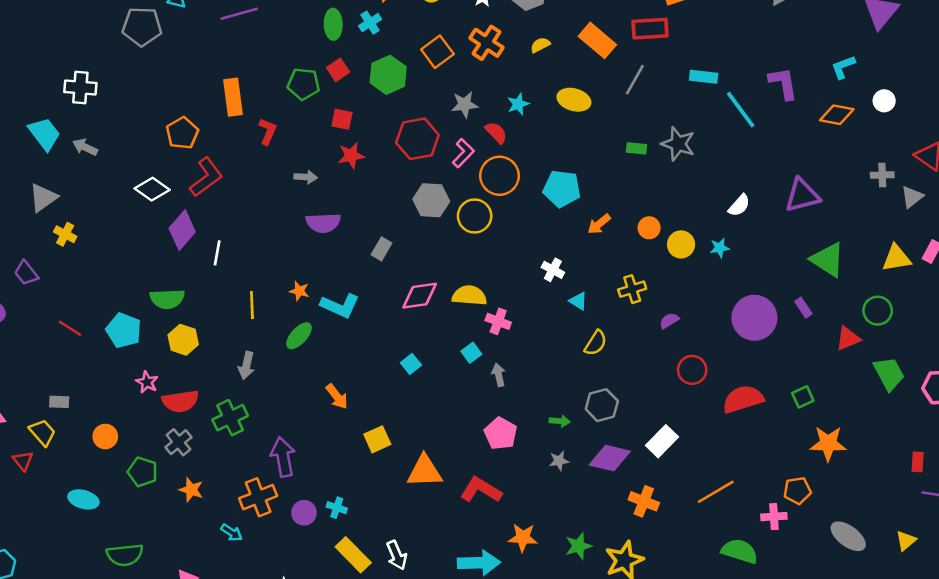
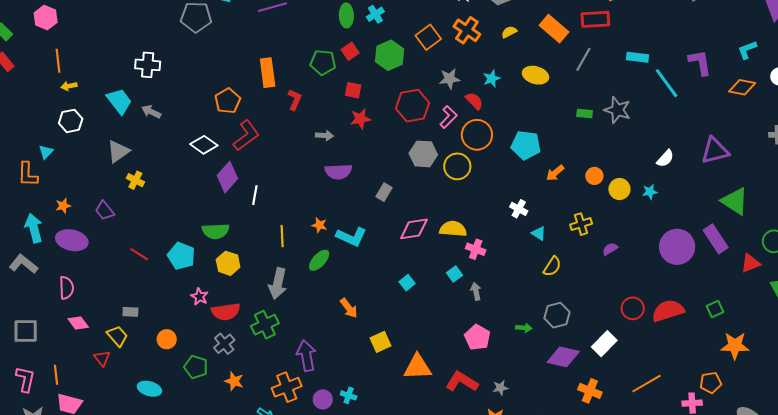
purple rectangle: (803, 308) -> (716, 239), size x1.8
gray arrow: (246, 365) -> (278, 284), size x1.4
red circle: (692, 370) -> (633, 308), moved
gray star: (559, 461) -> (500, 388), moved

